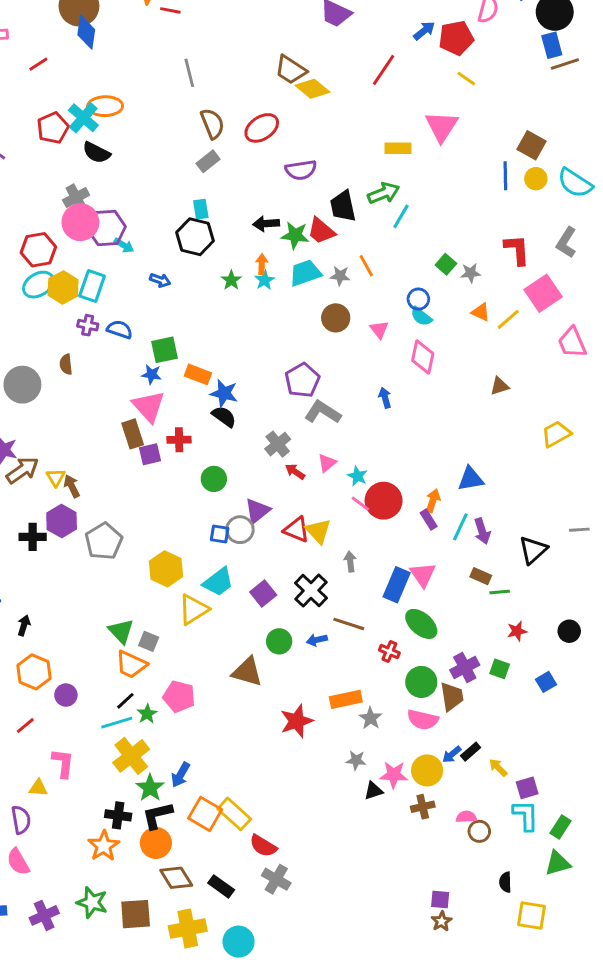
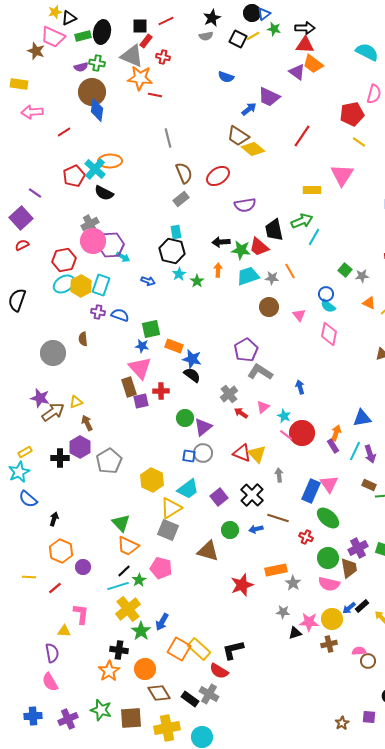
blue arrow: (424, 31) -> (249, 109), moved
cyan star: (265, 280) -> (179, 274), moved
blue arrow: (385, 398) -> (300, 387), moved
yellow triangle: (56, 477) -> (76, 402), moved, turned 40
purple triangle: (257, 511) -> (203, 427), moved
gray square: (149, 641) -> (168, 530), moved, size x1.5
black L-shape: (157, 815) -> (233, 650), moved
gray cross: (276, 879) -> (209, 694), moved
purple square: (440, 900) -> (369, 717), moved

